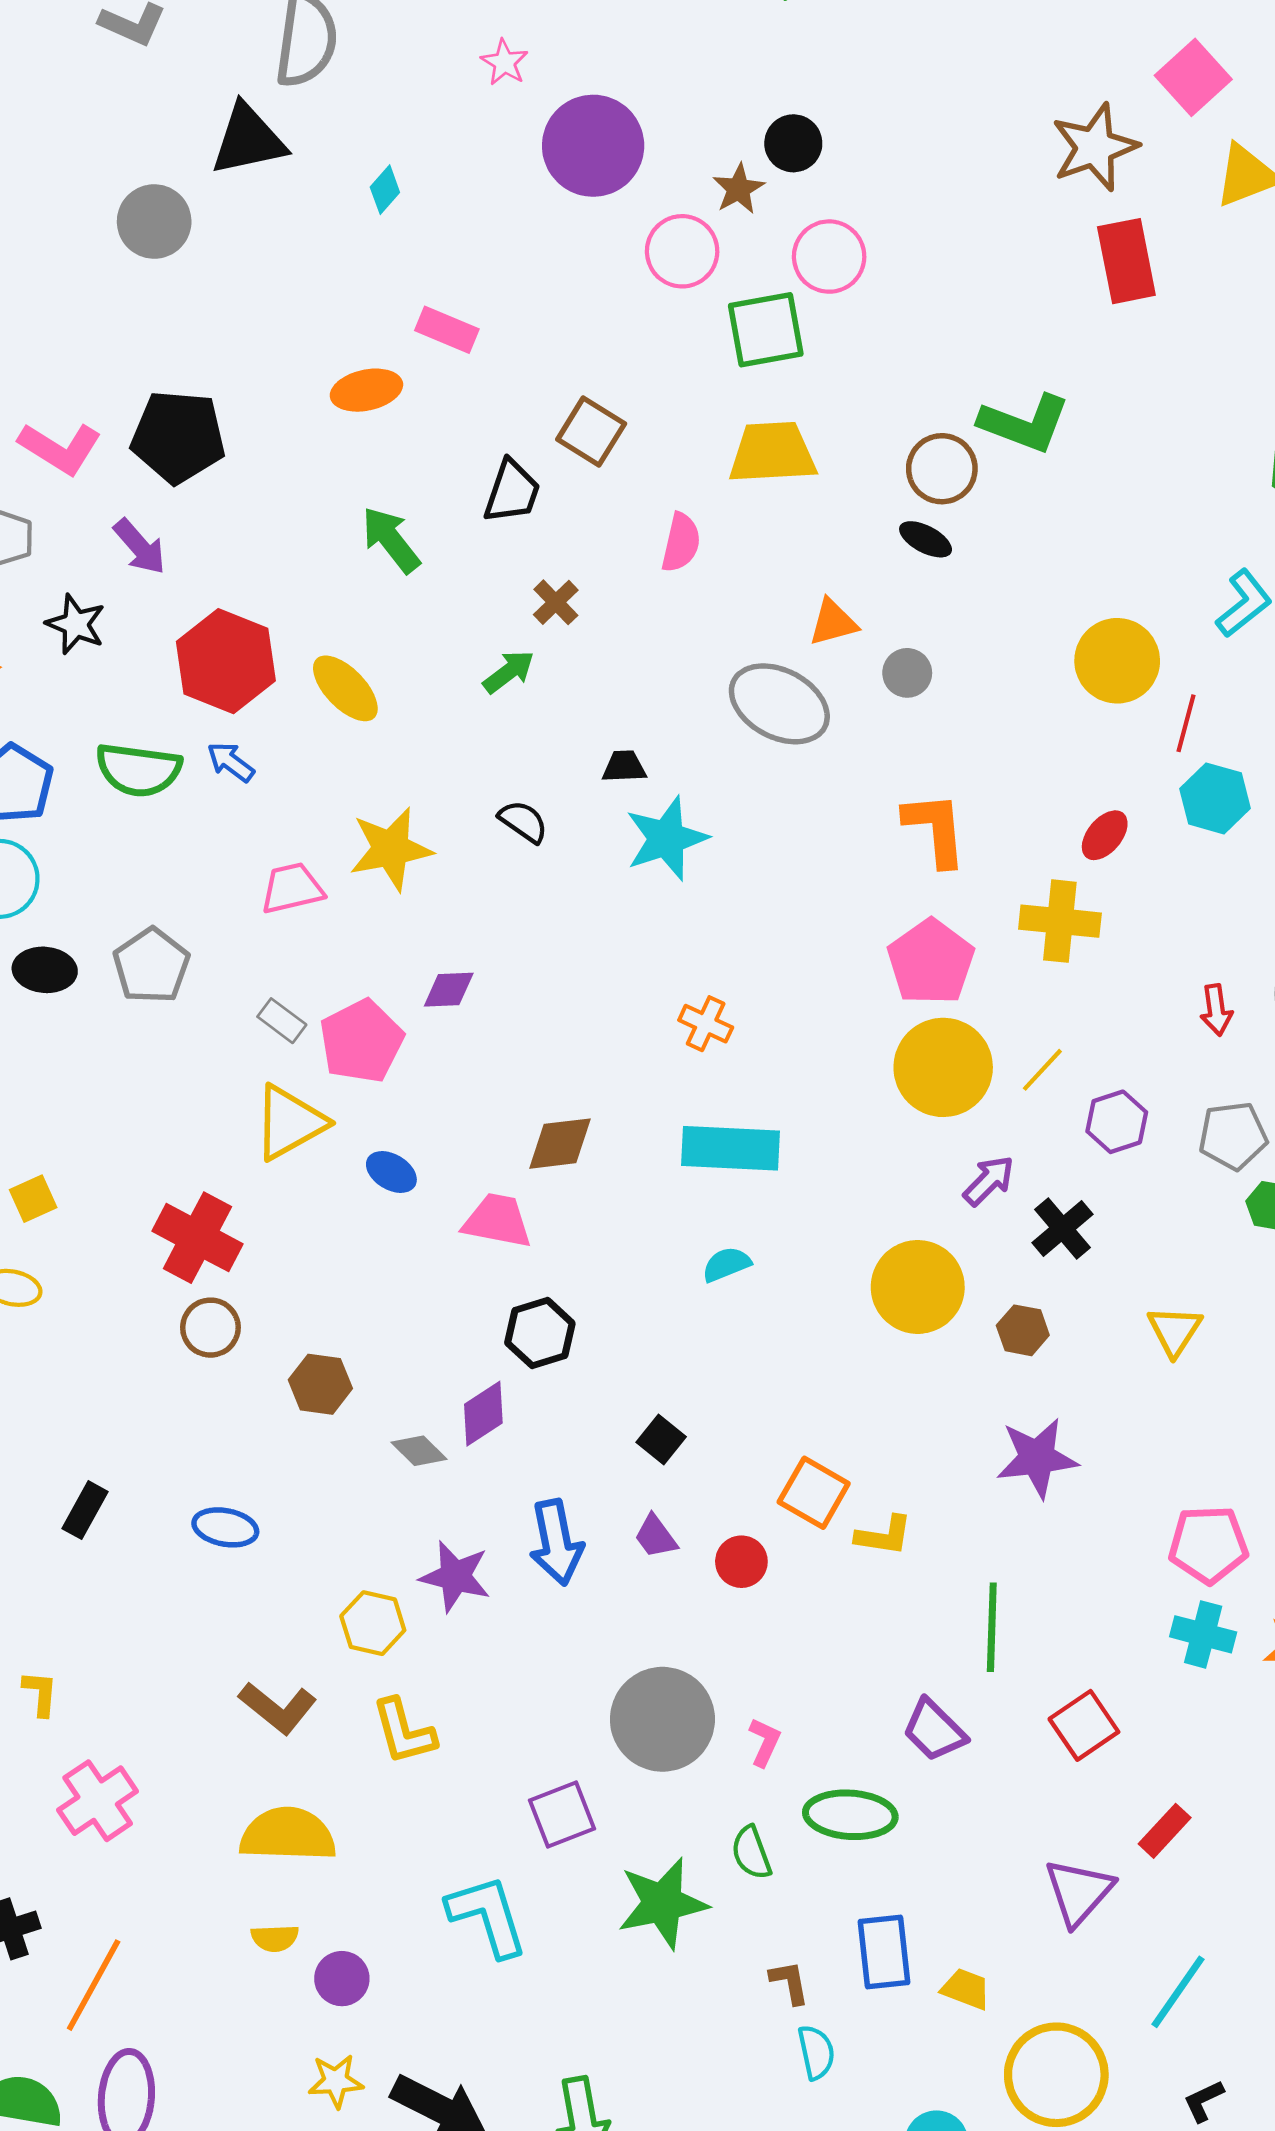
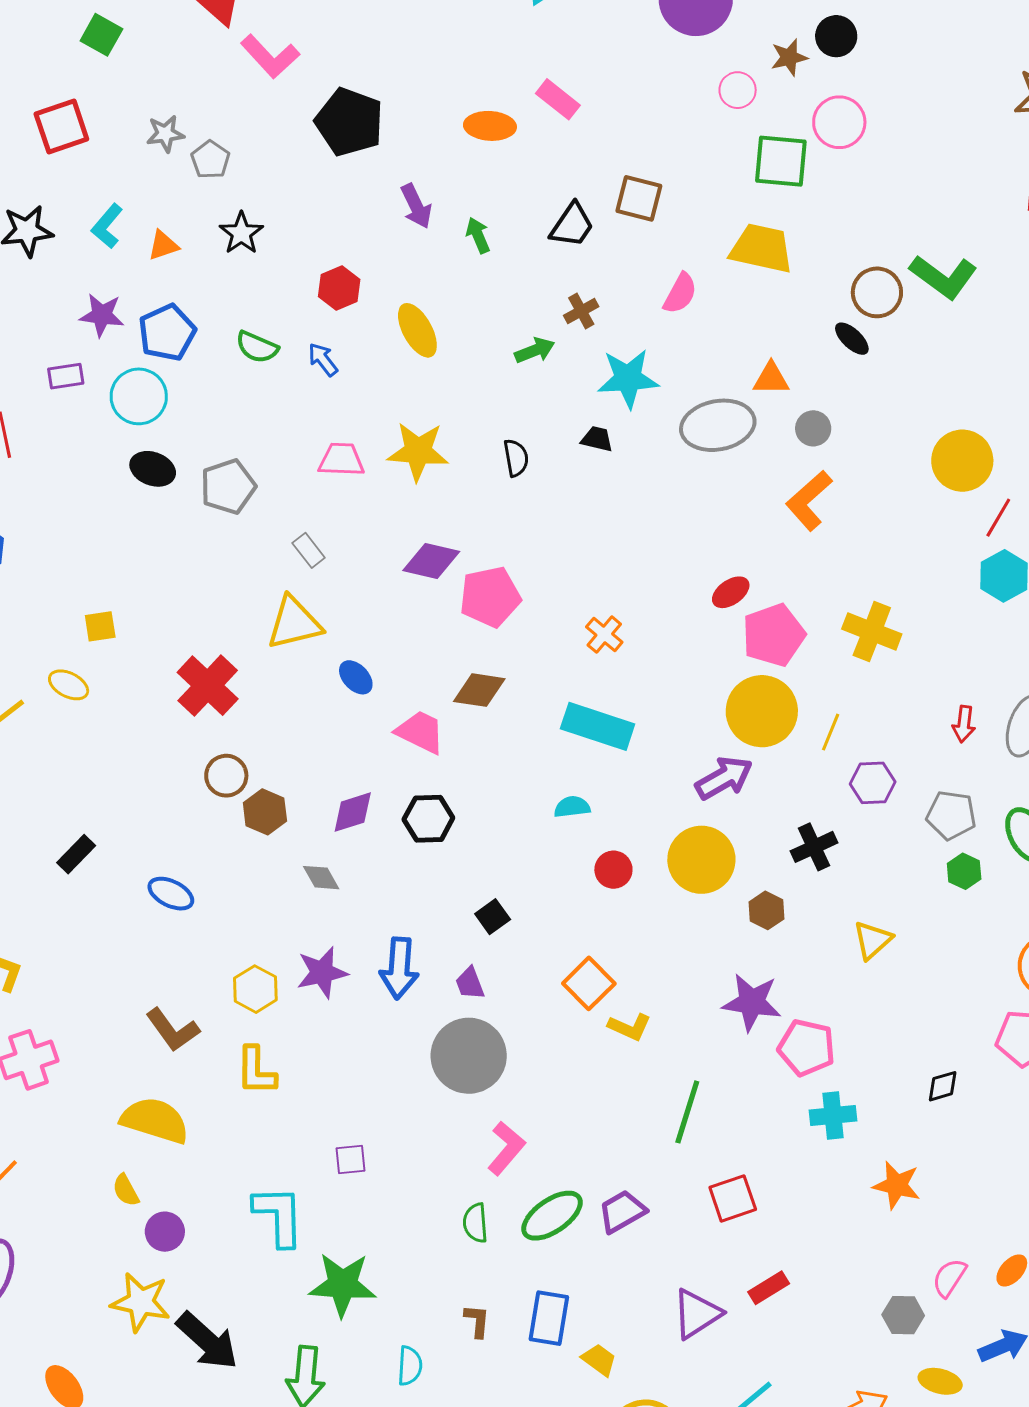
pink circle: (682, 251) -> (738, 90), size x0.7
brown square: (591, 432) -> (639, 198), turned -33
pink L-shape: (60, 448) -> (270, 56), moved
green arrow: (391, 540) -> (478, 235), size x0.7
purple arrow: (140, 547) -> (416, 206), moved
red hexagon: (226, 661) -> (339, 288), size x0.6
gray ellipse: (779, 704) -> (718, 425), turned -54
green semicircle: (138, 770) -> (257, 347), size x0.7
black semicircle: (523, 822) -> (516, 458), turned 30
orange L-shape: (935, 829) -> (809, 500), moved, turned -142
red ellipse: (1105, 835) -> (731, 592), moved
cyan star: (666, 838) -> (628, 378), moved
purple diamond: (449, 990) -> (431, 561), size x1.4
pink pentagon: (361, 1041) -> (490, 597), moved
yellow line: (1042, 1070) -> (831, 732), turned -36
purple arrow: (989, 1181) -> (724, 778), moved, size x1.4
brown circle: (210, 1328) -> (226, 776), moved
purple diamond: (483, 1414) -> (353, 812), moved
pink pentagon: (1208, 1545) -> (806, 1048), moved
red circle: (741, 1562) -> (613, 870), moved
purple star: (455, 1576) -> (322, 972), turned 30
cyan cross: (1203, 1634) -> (833, 1116), moved, turned -36
gray circle: (662, 1719) -> (469, 1056), moved
purple trapezoid: (934, 1730) -> (622, 1211), moved, turned 90
pink L-shape: (765, 1742) -> (506, 1148), size x1.5
purple square: (562, 1815) -> (351, 1160), size x0.7
green ellipse: (850, 1815) -> (552, 1216), turned -54
green star: (662, 1903) -> (343, 1285), moved
yellow semicircle: (275, 1938) -> (126, 1190), turned 48
cyan semicircle: (816, 2052) -> (410, 1366), moved
yellow star: (336, 2081) -> (141, 1302), size x1.5

